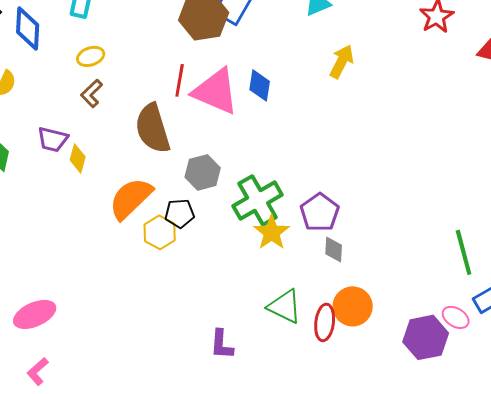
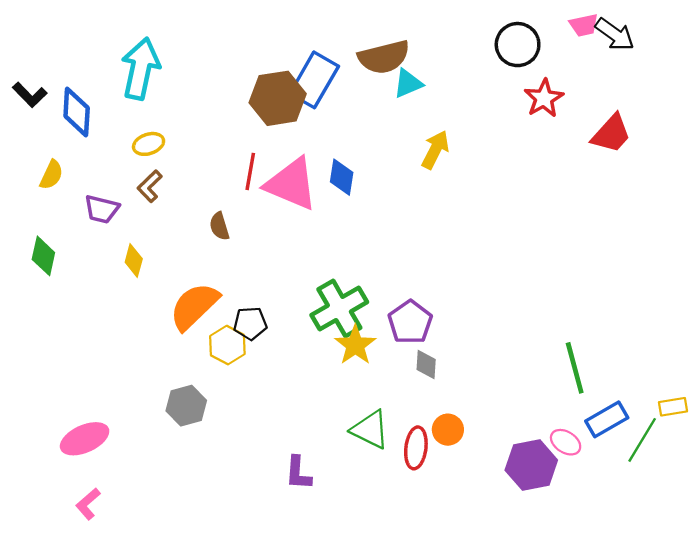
brown semicircle: (153, 128) -> (219, 226), size x0.5
purple trapezoid: (53, 139) -> (102, 209), moved
gray hexagon: (203, 172) -> (186, 406), moved
orange circle: (353, 306) -> (448, 430), size x0.7

